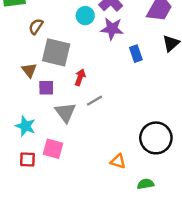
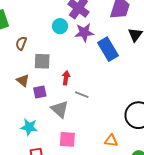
gray square: (56, 52) -> (42, 61), size x0.7
blue rectangle: (136, 54) -> (108, 49), size x1.6
gray line: (94, 101) -> (82, 95), turned 64
pink square: (53, 149) -> (67, 139), moved

